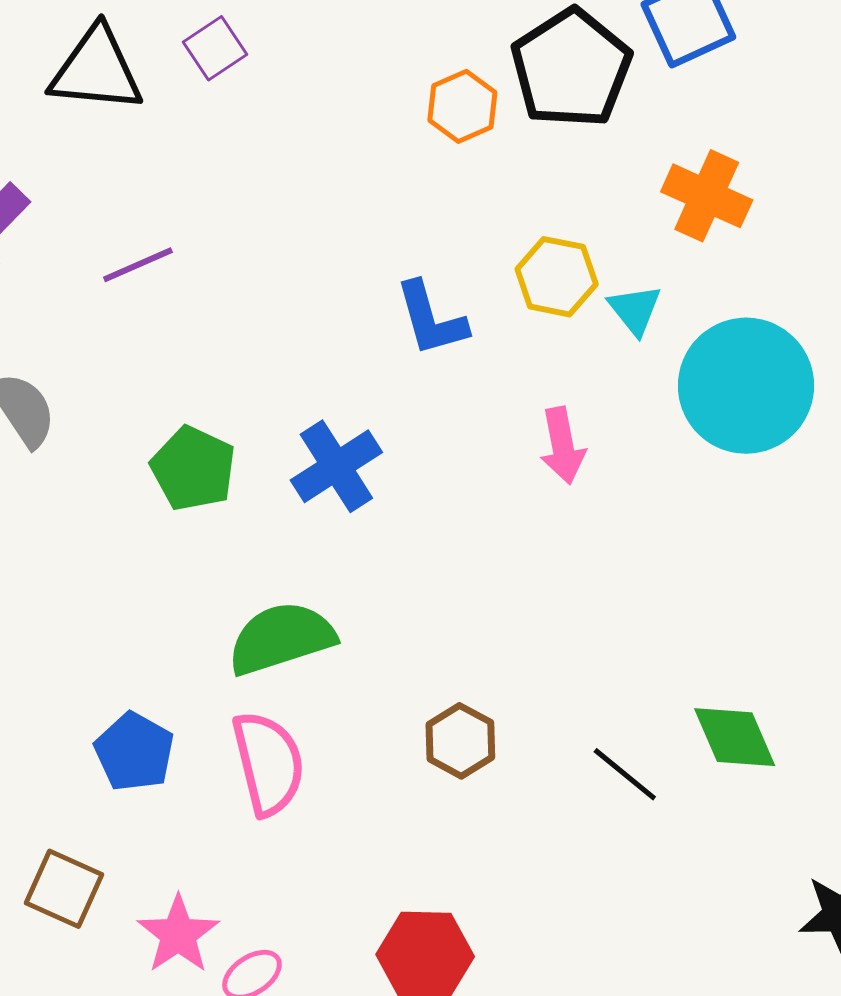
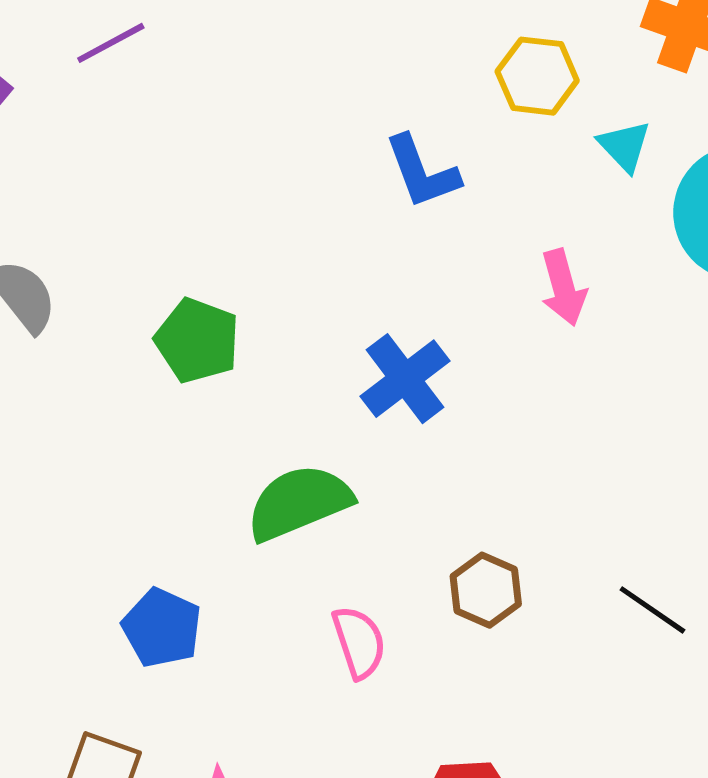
purple line: (138, 265) -> (111, 43), moved
yellow hexagon: (557, 277) -> (537, 76), moved
blue cross: (336, 466) -> (405, 379), moved
pink semicircle: (268, 763) -> (359, 642), moved, size x0.7

